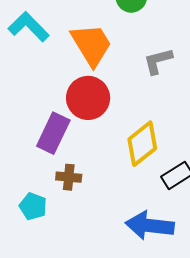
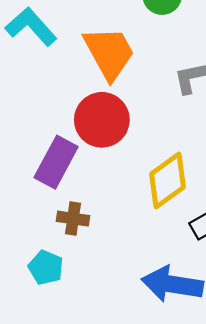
cyan pentagon: (33, 206) -> (46, 267), moved

